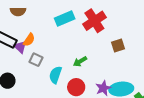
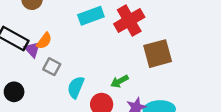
brown square: (118, 45) -> (158, 54), size x1.6
green arrow: (80, 61) -> (120, 81), moved

